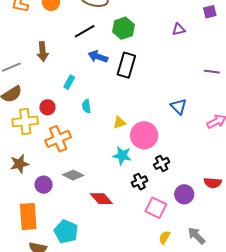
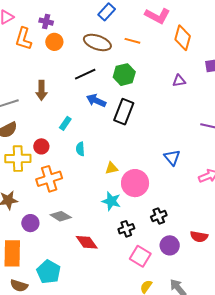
black cross: (162, 163) -> (159, 216), moved

